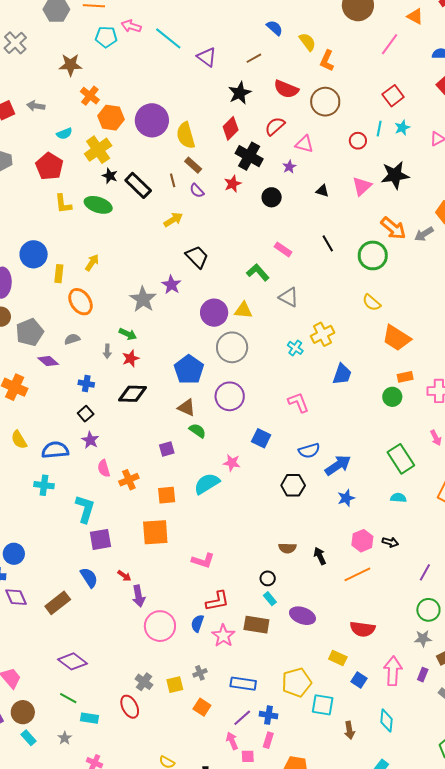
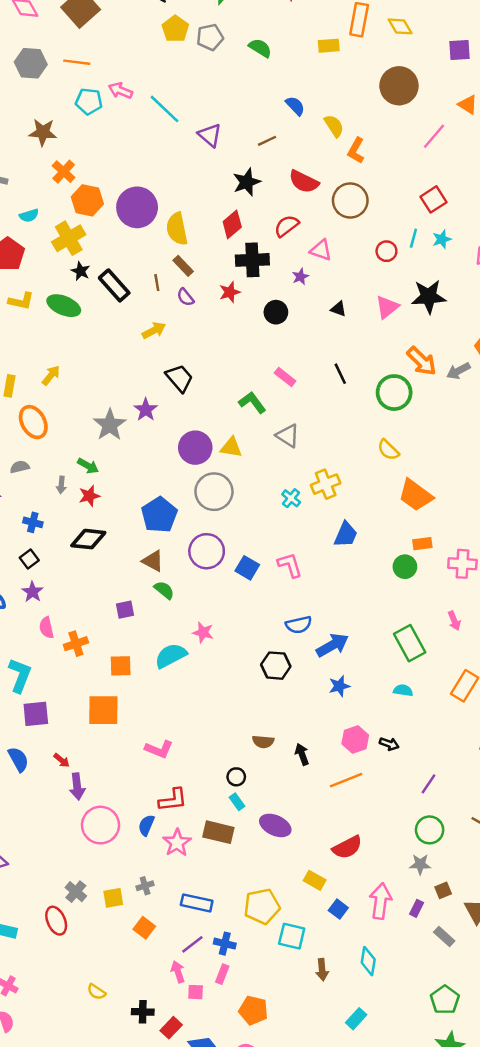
black cross: (249, 156) -> (252, 260), turned -36
yellow L-shape: (63, 204) -> (21, 301), turned -75
blue square: (261, 438) -> (247, 568), moved
red semicircle: (363, 629) -> (347, 847), turned -40

